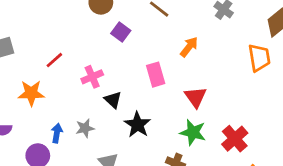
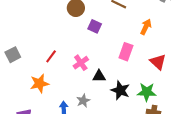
pink rectangle: (156, 75) -> (126, 52), turned 48
black triangle: (113, 100) -> (99, 76), turned -32
green star: (193, 132) -> (147, 92), moved

